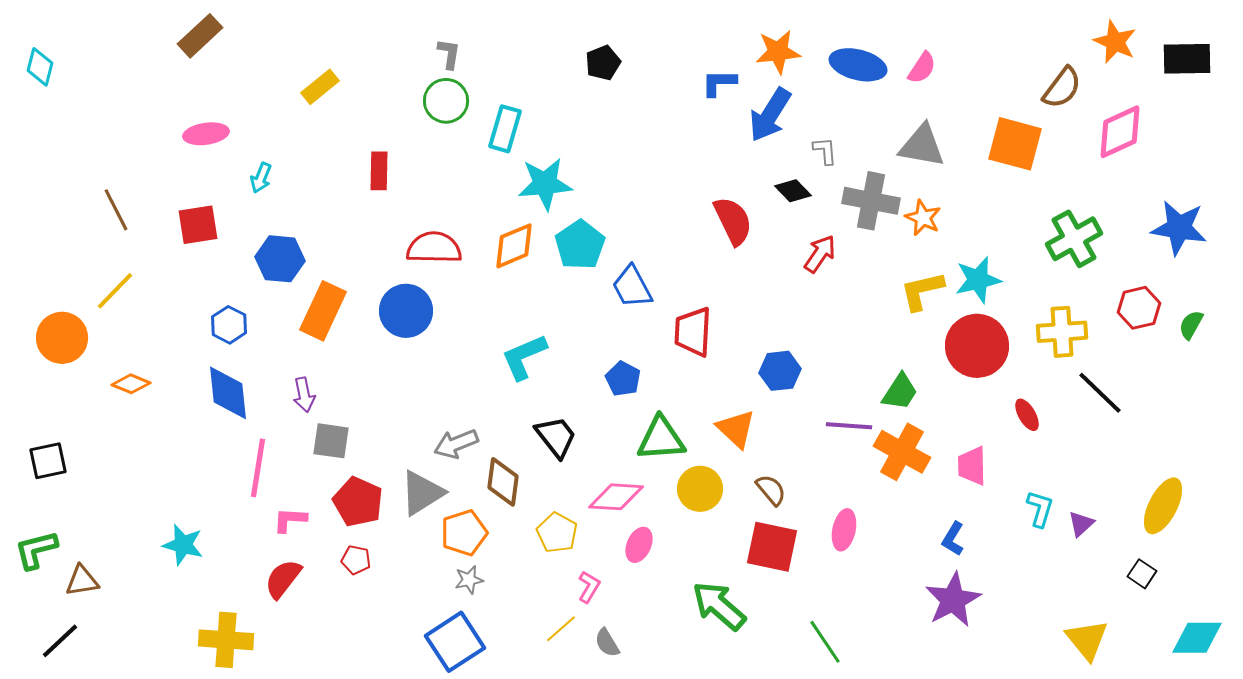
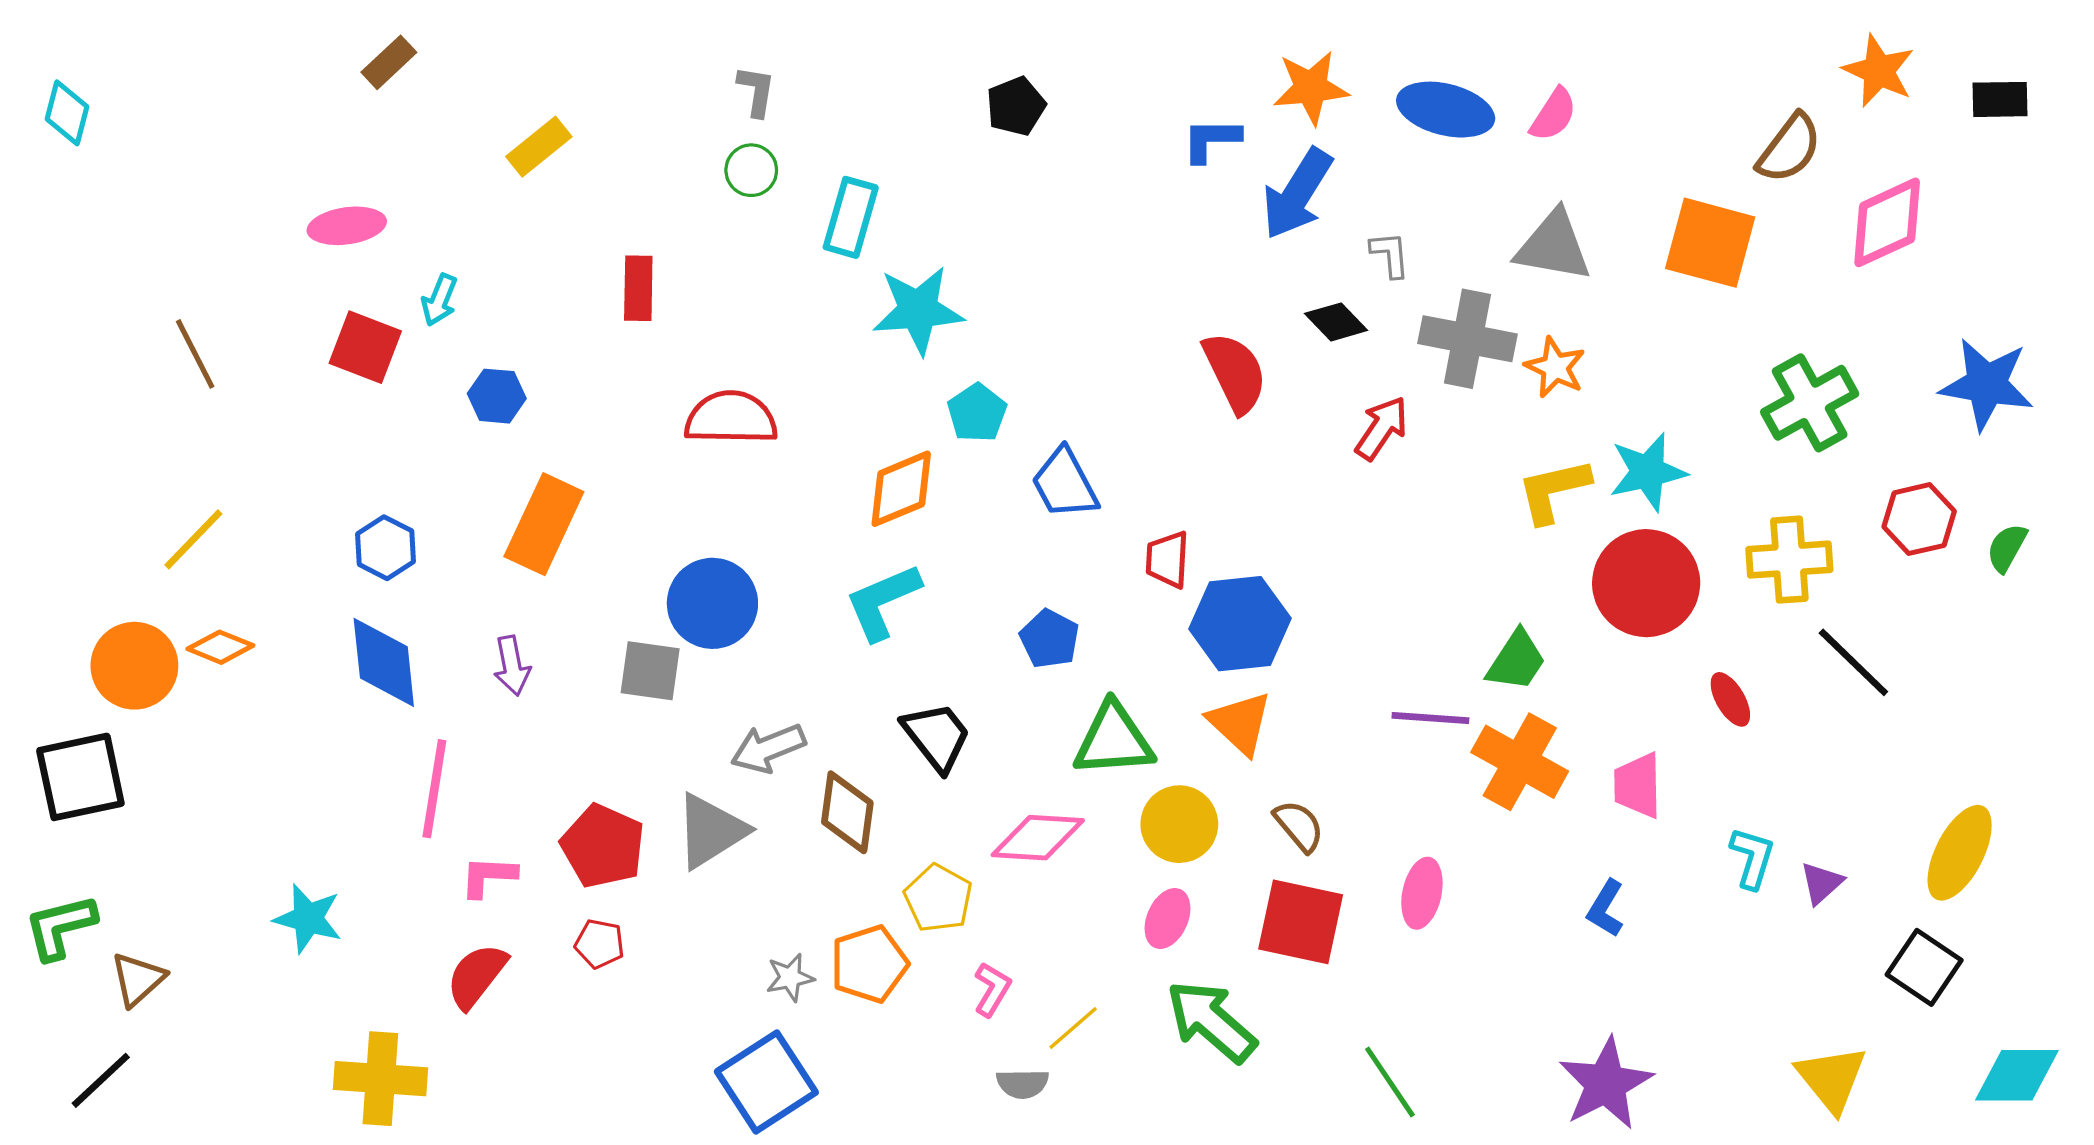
brown rectangle: (200, 36) -> (389, 62), moved, size x0.7
black rectangle: (1187, 59) -> (2000, 99), size x0.7
green circle: (446, 101) -> (751, 170), size x0.7
red square: (198, 225) -> (365, 347), moved, turned 30
cyan pentagon: (580, 245) -> (977, 413), size x0.7
orange diamond: (514, 246) -> (901, 489), moved
blue hexagon: (280, 259) -> (497, 396), moved, size x0.7
yellow line: (115, 291) -> (193, 539), moved
blue circle: (406, 311) -> (712, 603), moved
red trapezoid: (693, 332) -> (1167, 560), size x0.7
orange circle: (62, 338) -> (134, 666), moved
blue hexagon: (780, 371) -> (1240, 624), moved, size x1.4
gray square: (331, 441) -> (650, 671), moved
black square: (48, 461) -> (80, 777), size x1.4
orange pentagon: (464, 533) -> (869, 964), moved
pink ellipse: (639, 545) -> (1167, 918), moved
black square: (1142, 574) -> (1924, 967), size x1.5
brown triangle: (82, 581) -> (138, 979), turned -33
purple star: (953, 600) -> (1606, 1084), moved
yellow line: (561, 629) -> (1073, 1028), moved
gray semicircle: (607, 643) -> (1023, 1084), turned -60

